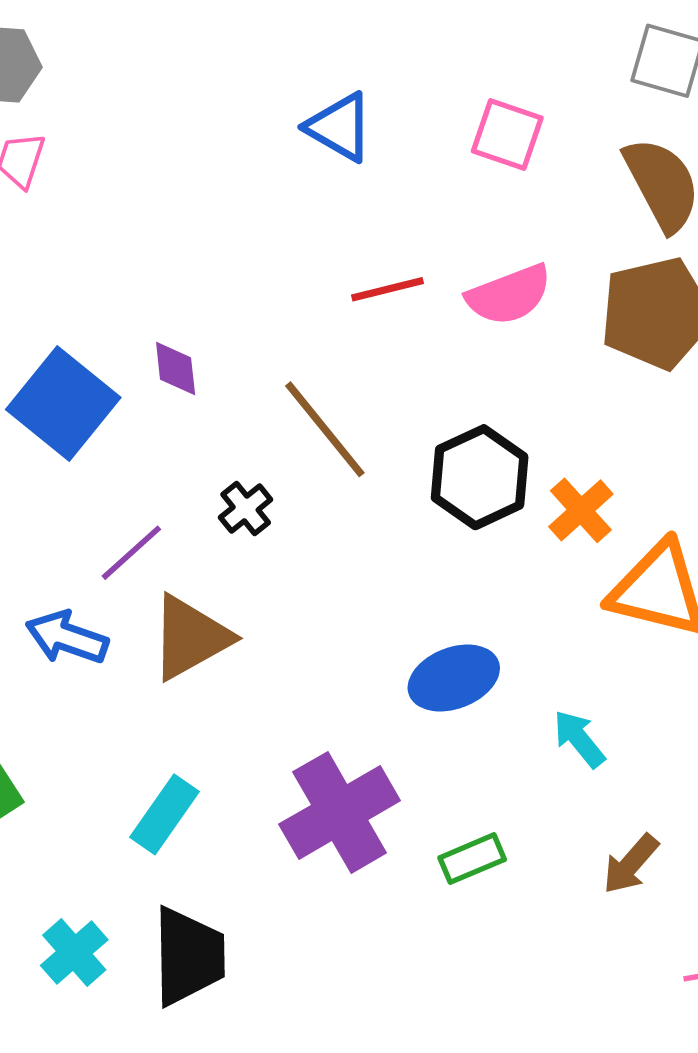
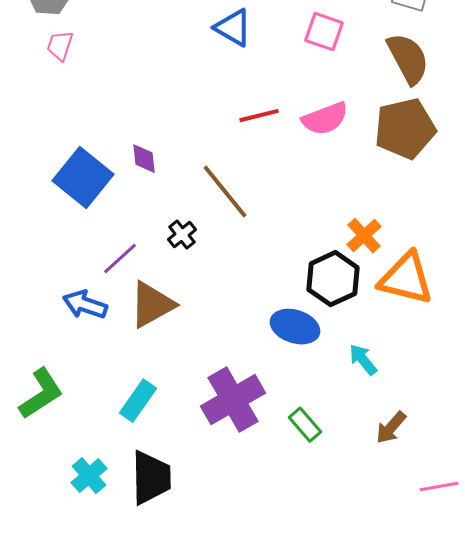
black hexagon: (480, 477) -> (333, 279), moved
blue ellipse: (454, 678) -> (295, 327), turned 39
green rectangle: (472, 859) -> (305, 425), turned 72

